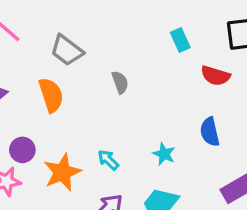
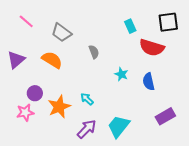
red semicircle: (215, 76) -> (152, 48), size x1.4
orange semicircle: (51, 95) -> (52, 60), turned -40
cyan star: (164, 154) -> (121, 74), moved

